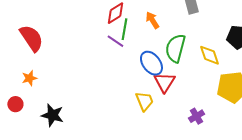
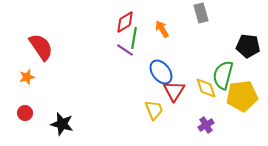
green semicircle: (175, 48) -> (223, 75), moved
yellow diamond: (209, 55) -> (206, 88), moved
orange star: (29, 78) -> (27, 77), moved

